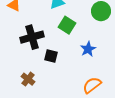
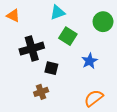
brown cross: (28, 79) -> (41, 92), moved, turned 32

